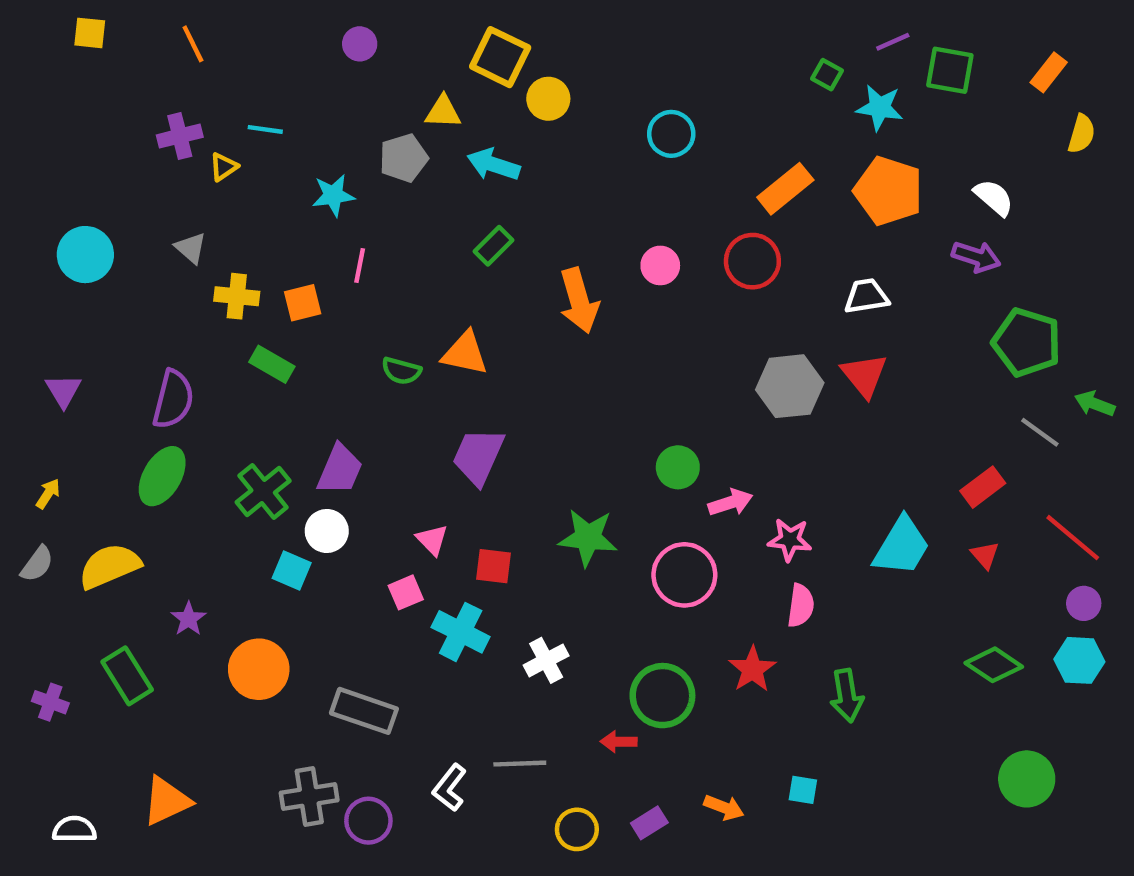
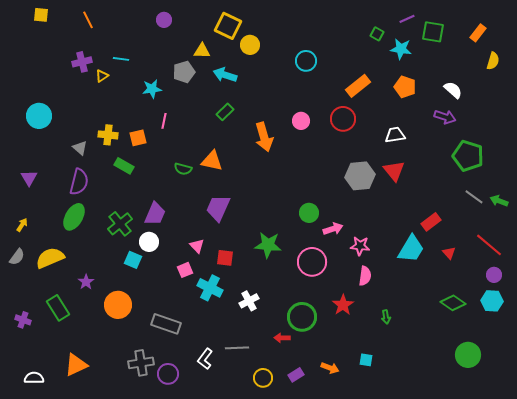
orange pentagon: (888, 191) -> (405, 87), size x0.7
gray triangle: (191, 248) -> (80, 148), moved
green arrow: (1095, 404) -> (499, 201), moved
red rectangle: (983, 487) -> (431, 222), moved
green arrow: (847, 696) -> (386, 317), size x0.6

